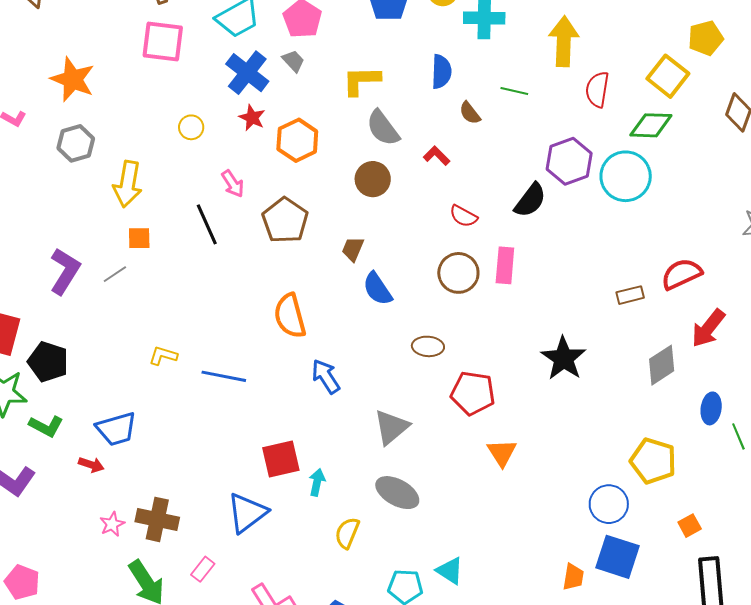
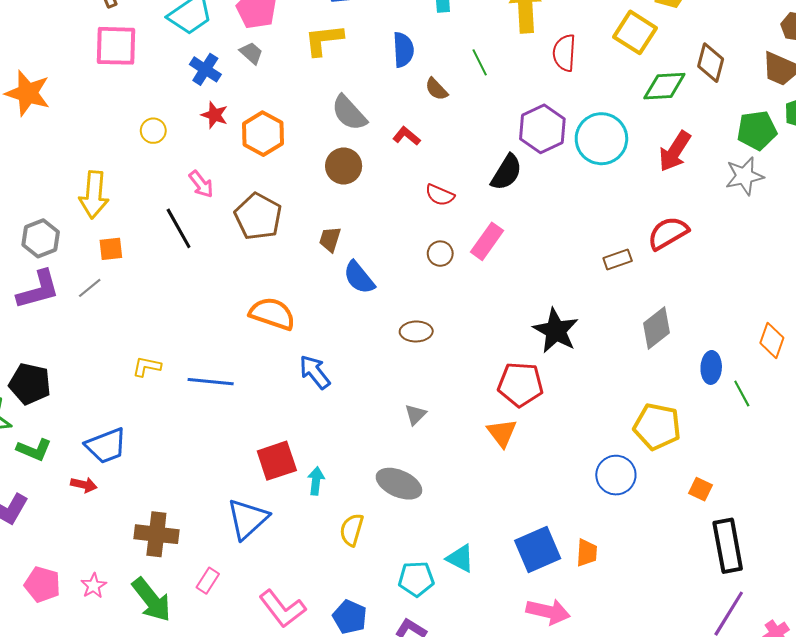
blue cross: (247, 73) -> (205, 69), size x0.7
yellow L-shape: (361, 81) -> (324, 40), moved
green line: (514, 91) -> (480, 62), turned 56
green diamond: (651, 125) -> (664, 86), moved
gray hexagon: (76, 143) -> (41, 238), moved
pink rectangle: (505, 265) -> (487, 241), turned 36
purple L-shape: (65, 271) -> (38, 290), turned 48
brown circle: (458, 273) -> (440, 254), size x0.6
orange semicircle: (290, 316) -> (272, 314), turned 129
red arrow: (708, 328) -> (675, 151), moved
red pentagon: (473, 393) -> (520, 384), moved
gray triangle: (391, 427) -> (415, 415), moved, size x0.6
pink star: (112, 524) -> (94, 586), moved
orange square: (690, 526) -> (700, 489), turned -30
blue square: (618, 557) -> (538, 549), moved, turned -36
pink pentagon: (22, 582) -> (42, 584), moved

